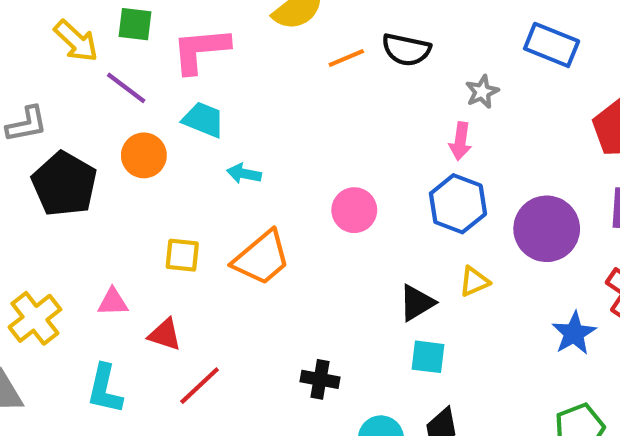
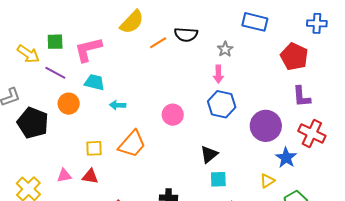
purple circle: (547, 229) -> (266, 126), moved
yellow triangle: (474, 282) -> (267, 181), moved
red triangle: (165, 335) -> (90, 176), moved

